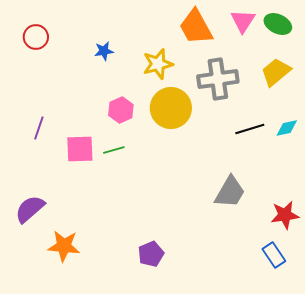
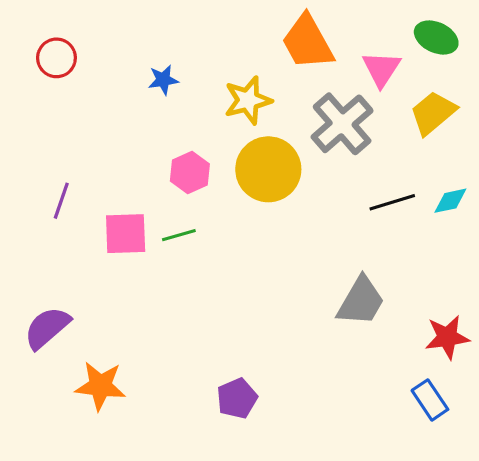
pink triangle: (243, 21) -> (381, 69), moved
gray cross: (218, 79) -> (342, 124), turned -33

